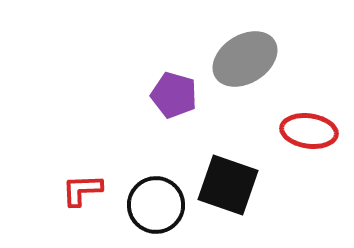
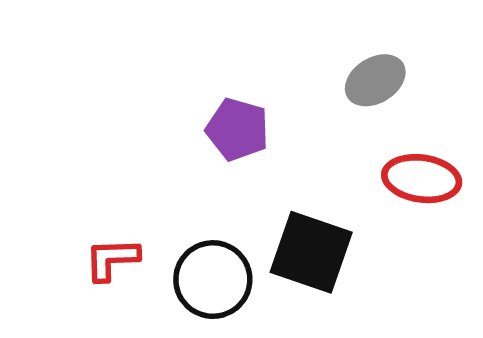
gray ellipse: (245, 59) -> (375, 80), moved, size x0.7

